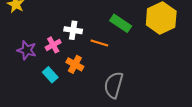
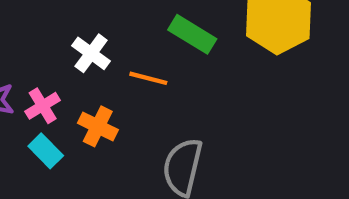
white cross: (73, 30) -> (91, 53), turned 30
pink cross: (53, 45) -> (43, 106), moved

